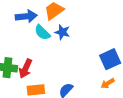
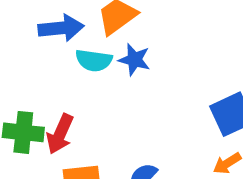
cyan semicircle: (42, 32) -> (94, 60), turned -36

